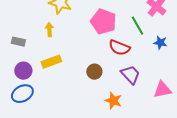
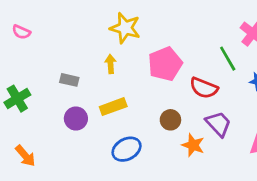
pink pentagon: (103, 22) -> (165, 64), moved, turned 30
blue ellipse: (22, 94) -> (127, 149), moved
orange star: (113, 101) -> (193, 145), moved

